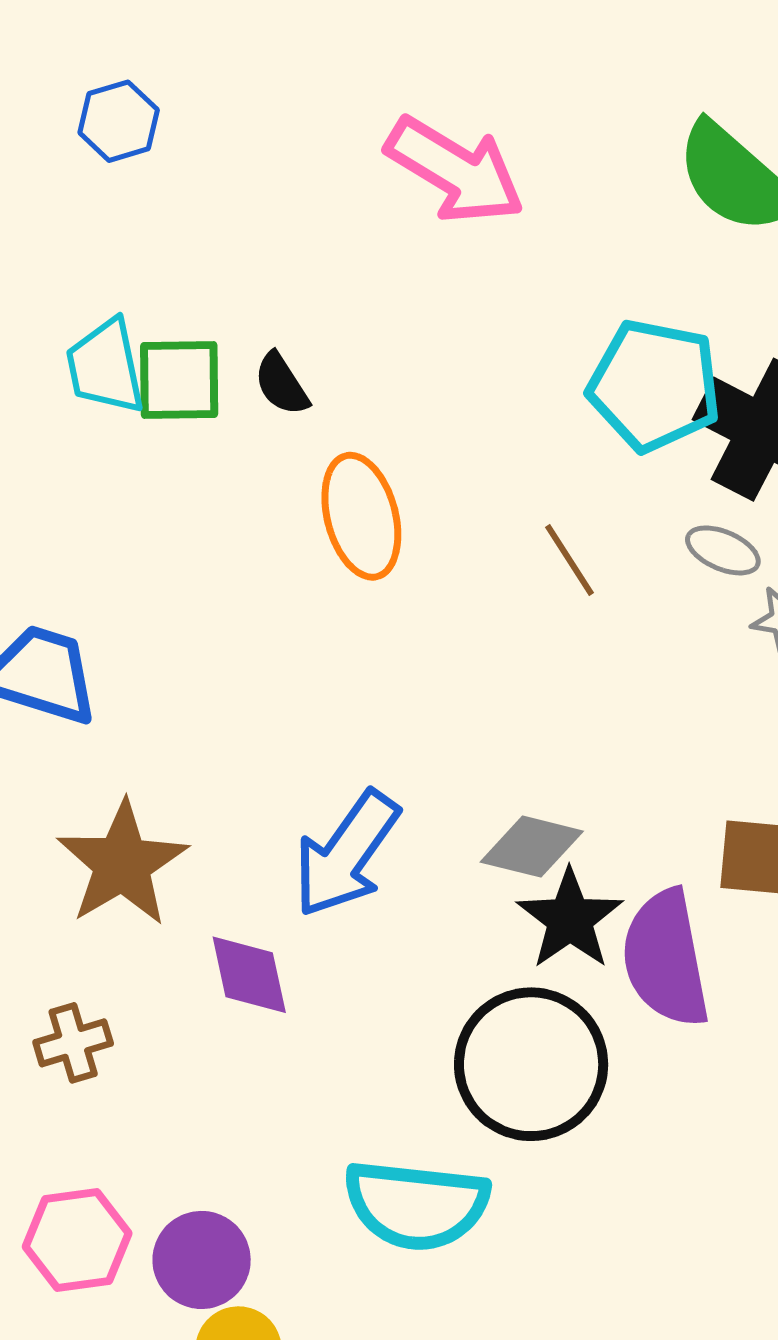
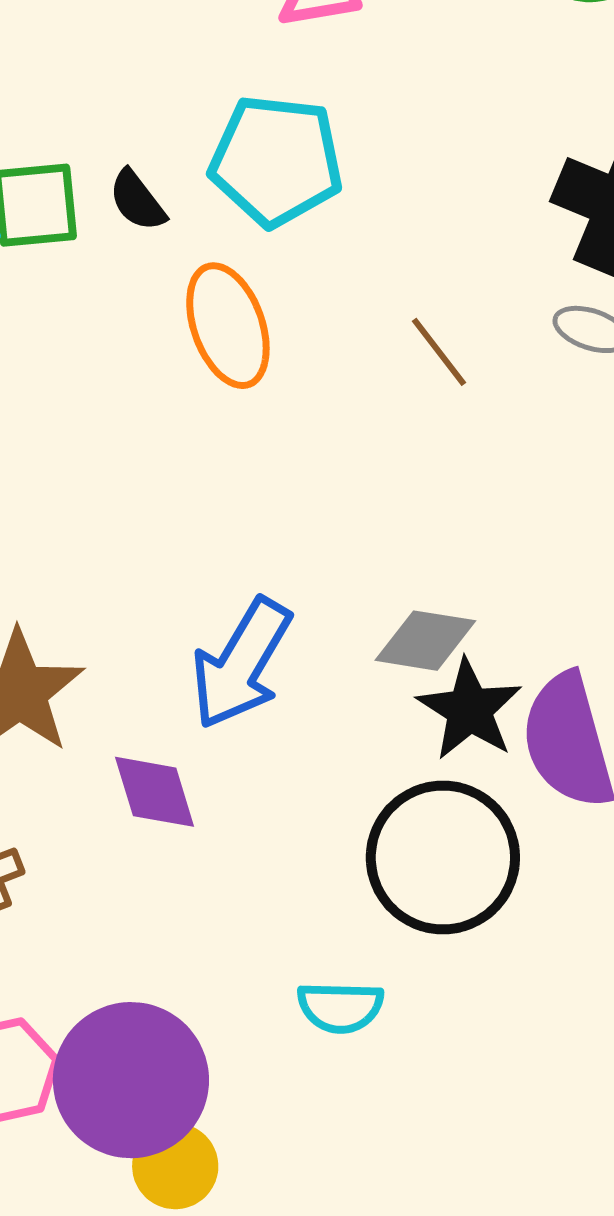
cyan pentagon: (654, 385) -> (276, 161), moved
cyan semicircle: (416, 1205) -> (340, 1007), size x0.6
purple circle: (202, 1260) -> (131, 1080), size x1.6

